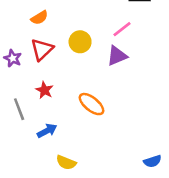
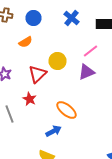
red triangle: (42, 49) -> (38, 74), moved
blue arrow: (47, 131) -> (54, 131), moved

